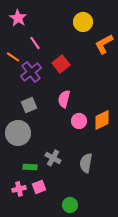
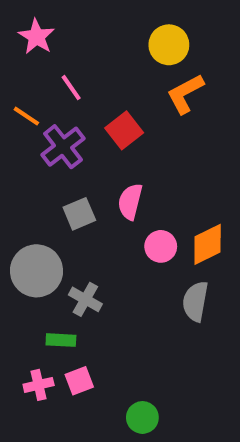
orange L-shape: (104, 44) -> (185, 94), moved
gray square: (29, 105) -> (79, 214), moved
gray cross: (53, 158) -> (85, 299), moved
gray semicircle: (86, 163) -> (195, 301), moved

